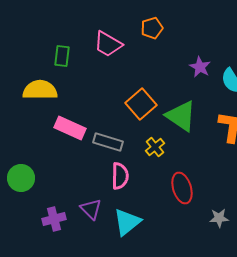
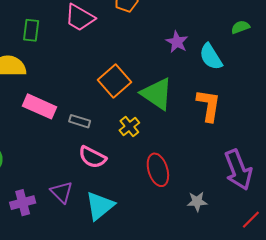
gray rectangle: (108, 142) -> (80, 121), size x0.7
pink semicircle: (120, 176) -> (92, 157), turned 116

